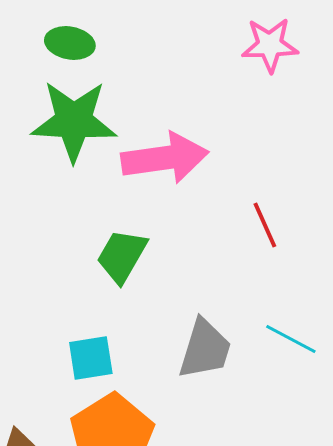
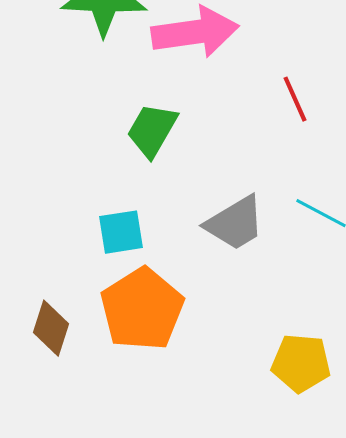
gray trapezoid: (205, 349) -> (235, 223), turned 42

